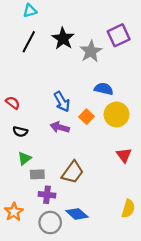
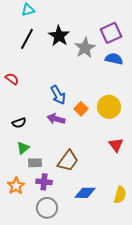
blue semicircle: (104, 89) -> (114, 59), moved
red semicircle: (13, 103) -> (12, 79), moved
black semicircle: (20, 132) -> (19, 123), turned -32
orange star: (14, 212) -> (16, 186), moved
blue diamond: (77, 214) -> (85, 193), moved, turned -40

